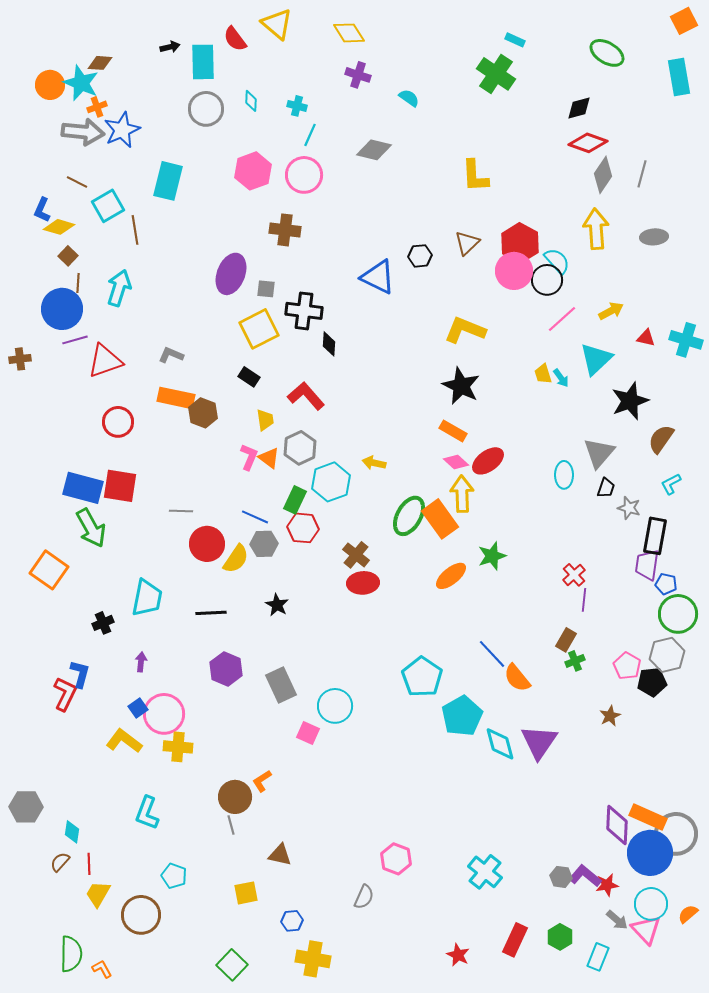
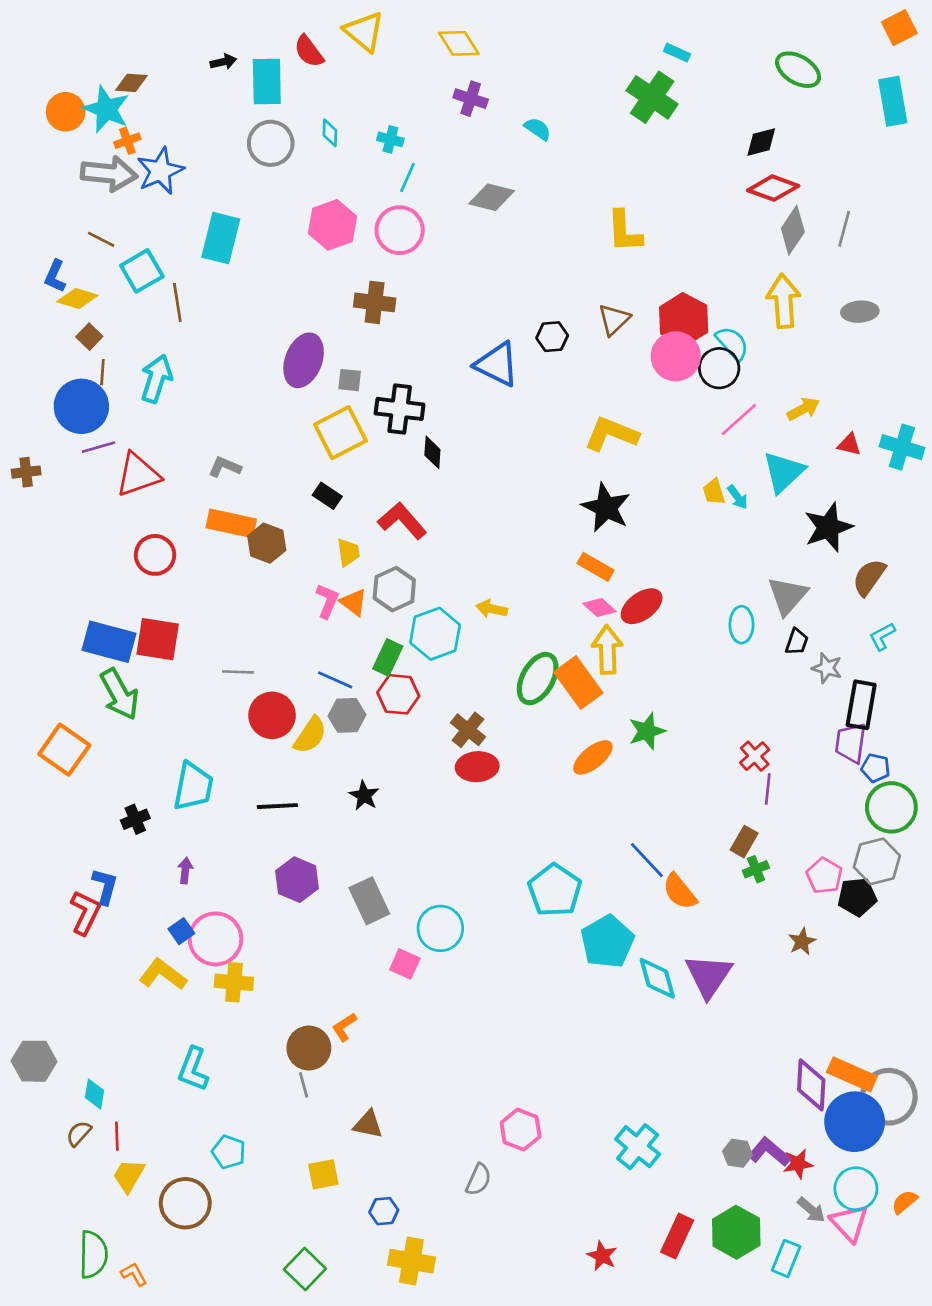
green hexagon: (560, 937) -> (736, 1232), size x1.5

